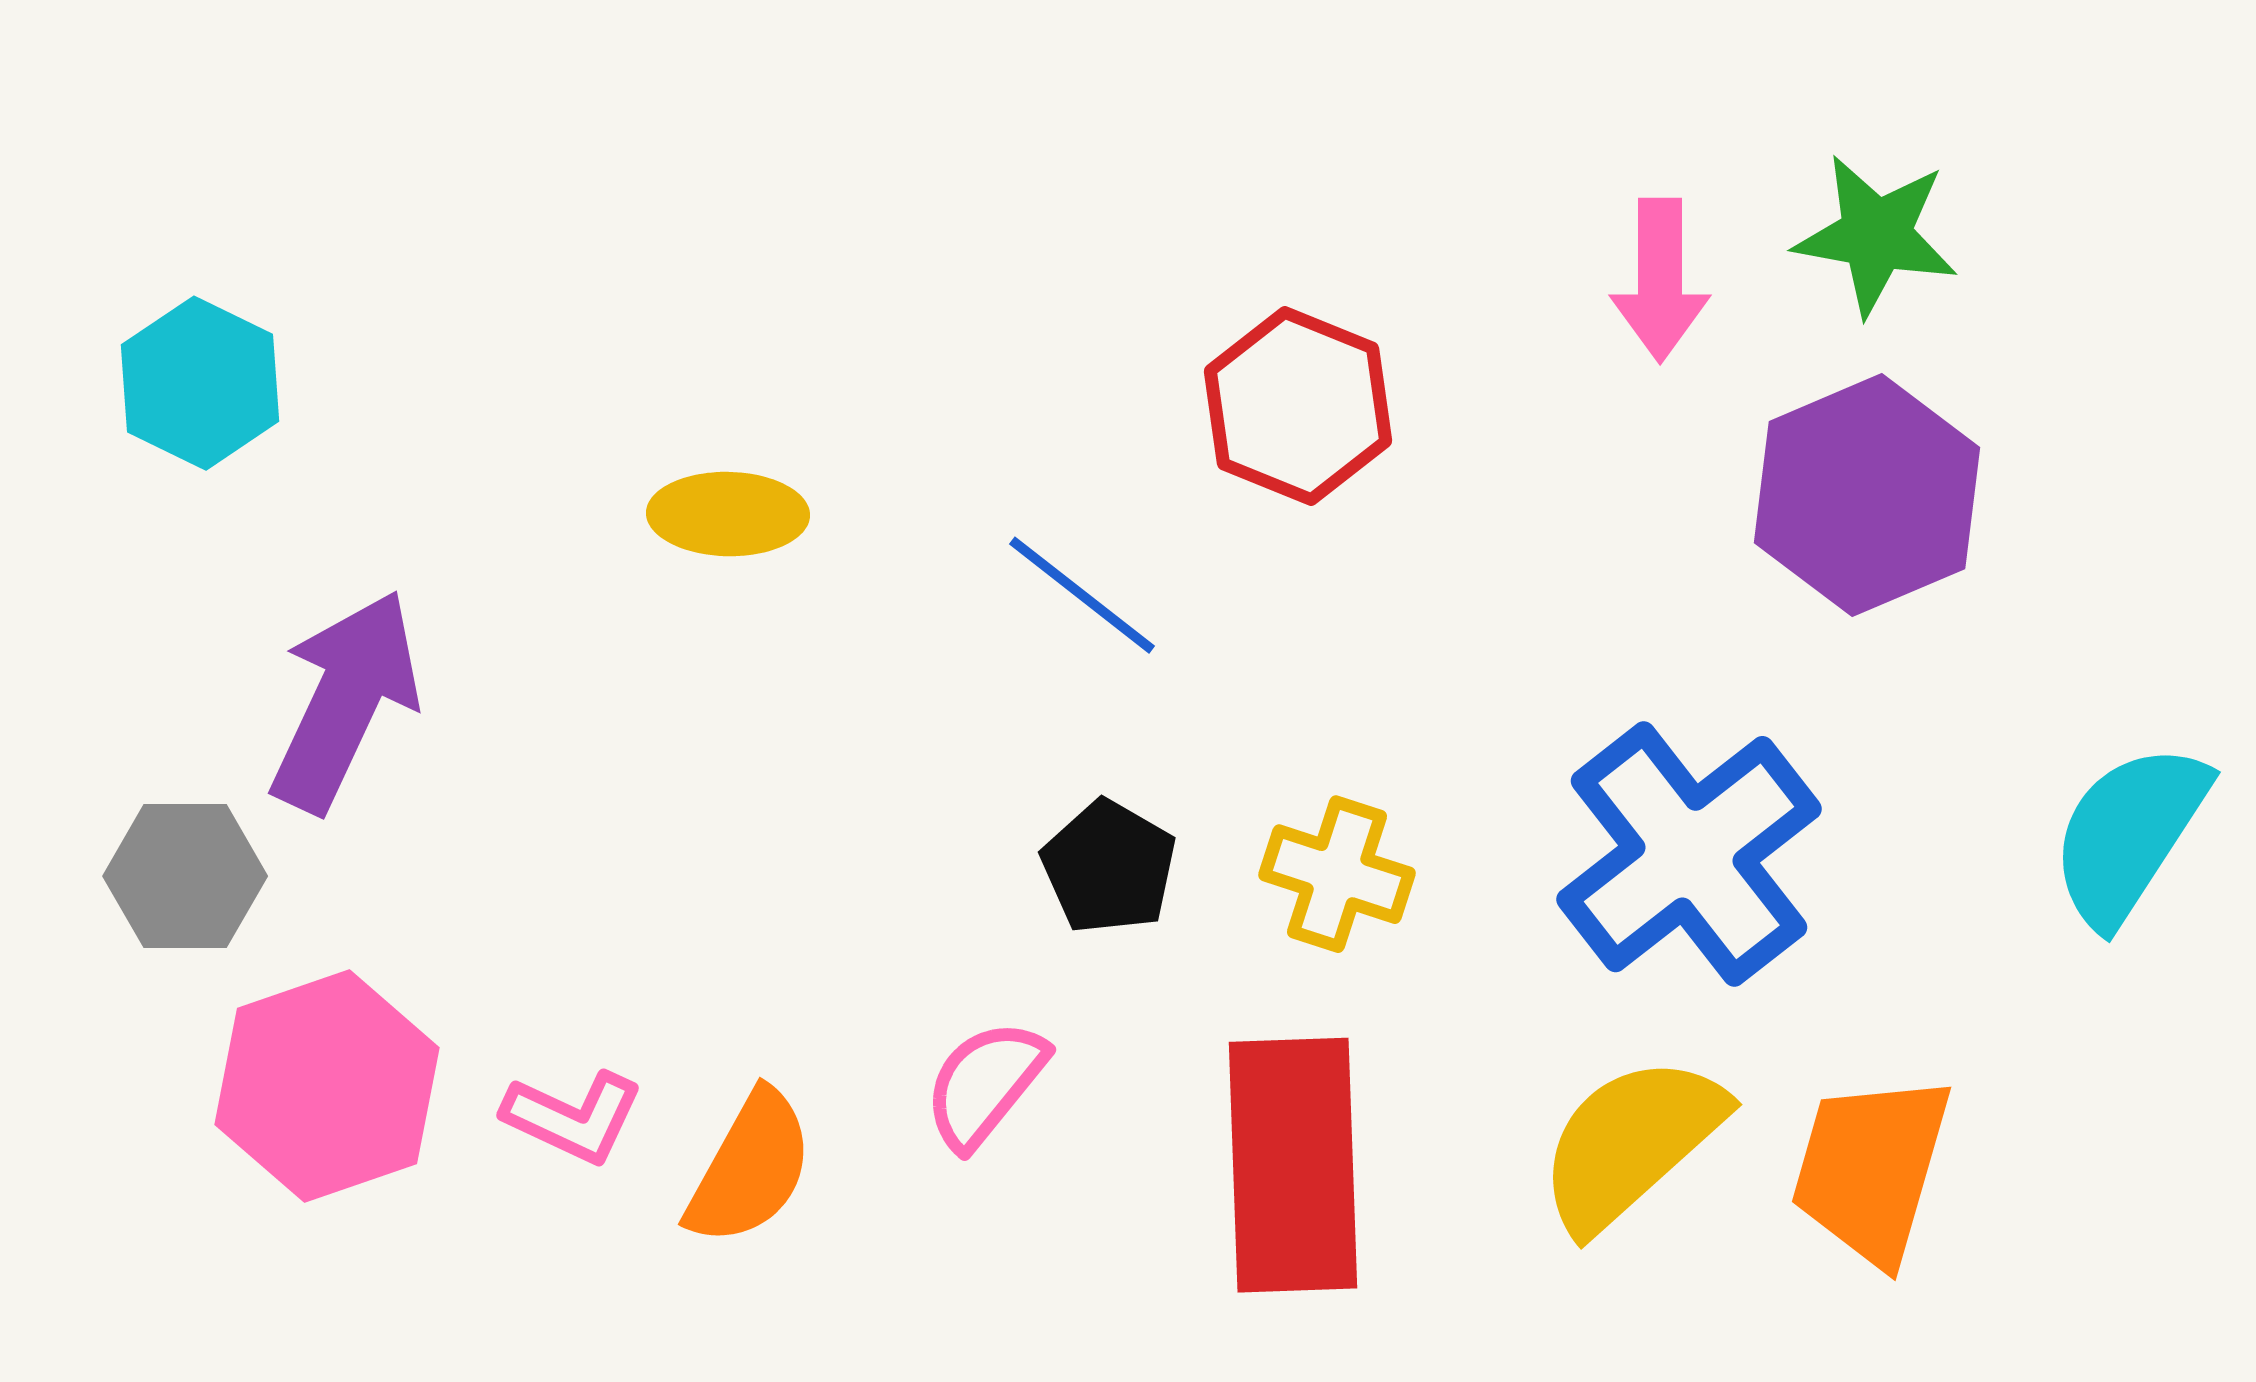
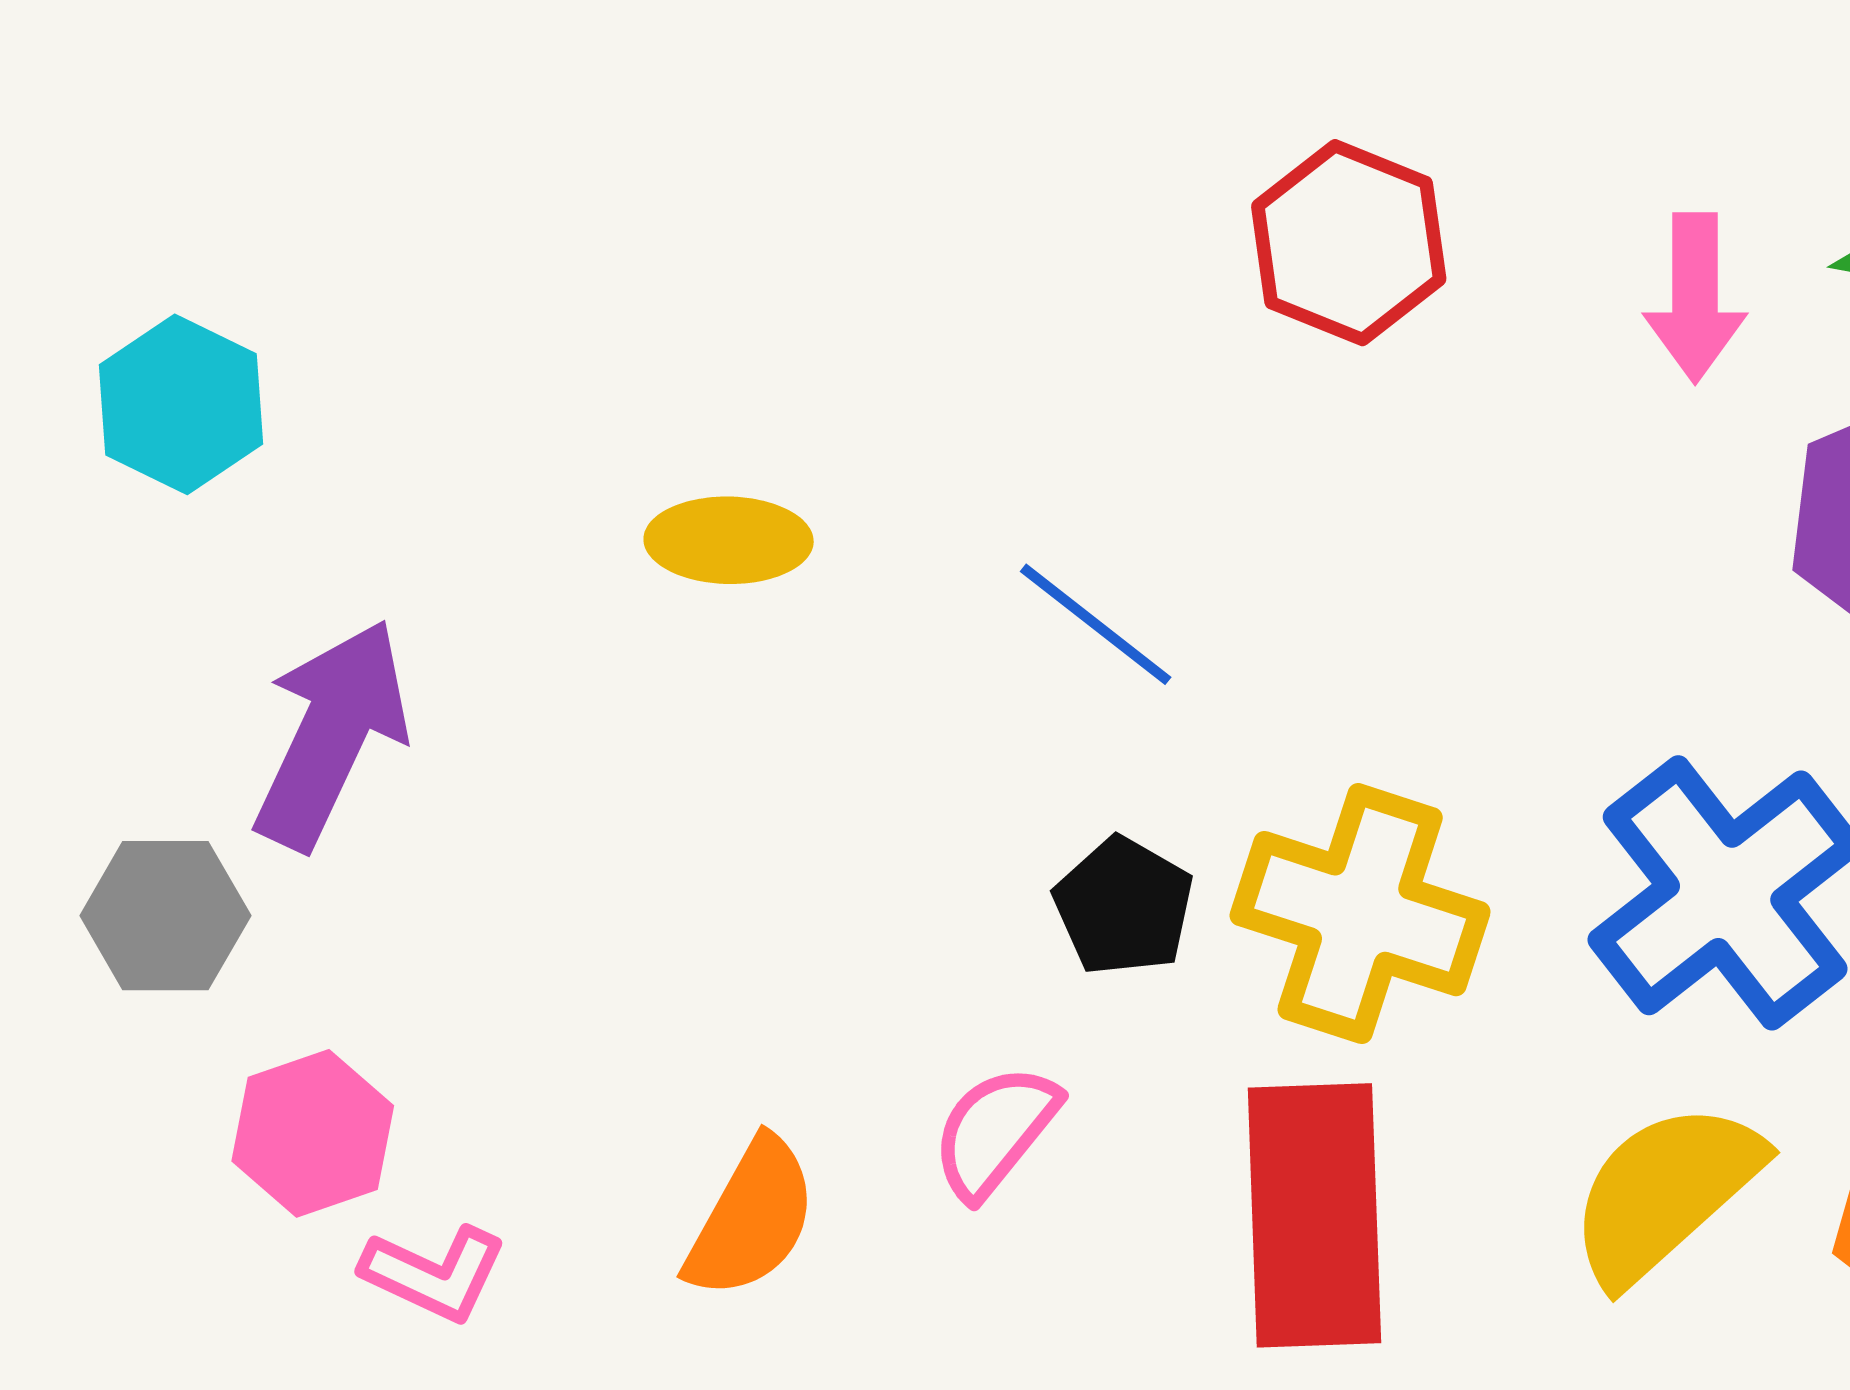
red hexagon: (1298, 406) -> (1349, 243), moved
yellow cross: (1337, 874) -> (1360, 914), size x1.6
pink hexagon: (327, 1086) -> (313, 1133), size x0.7
pink L-shape: (573, 1117) -> (434, 1273), moved

